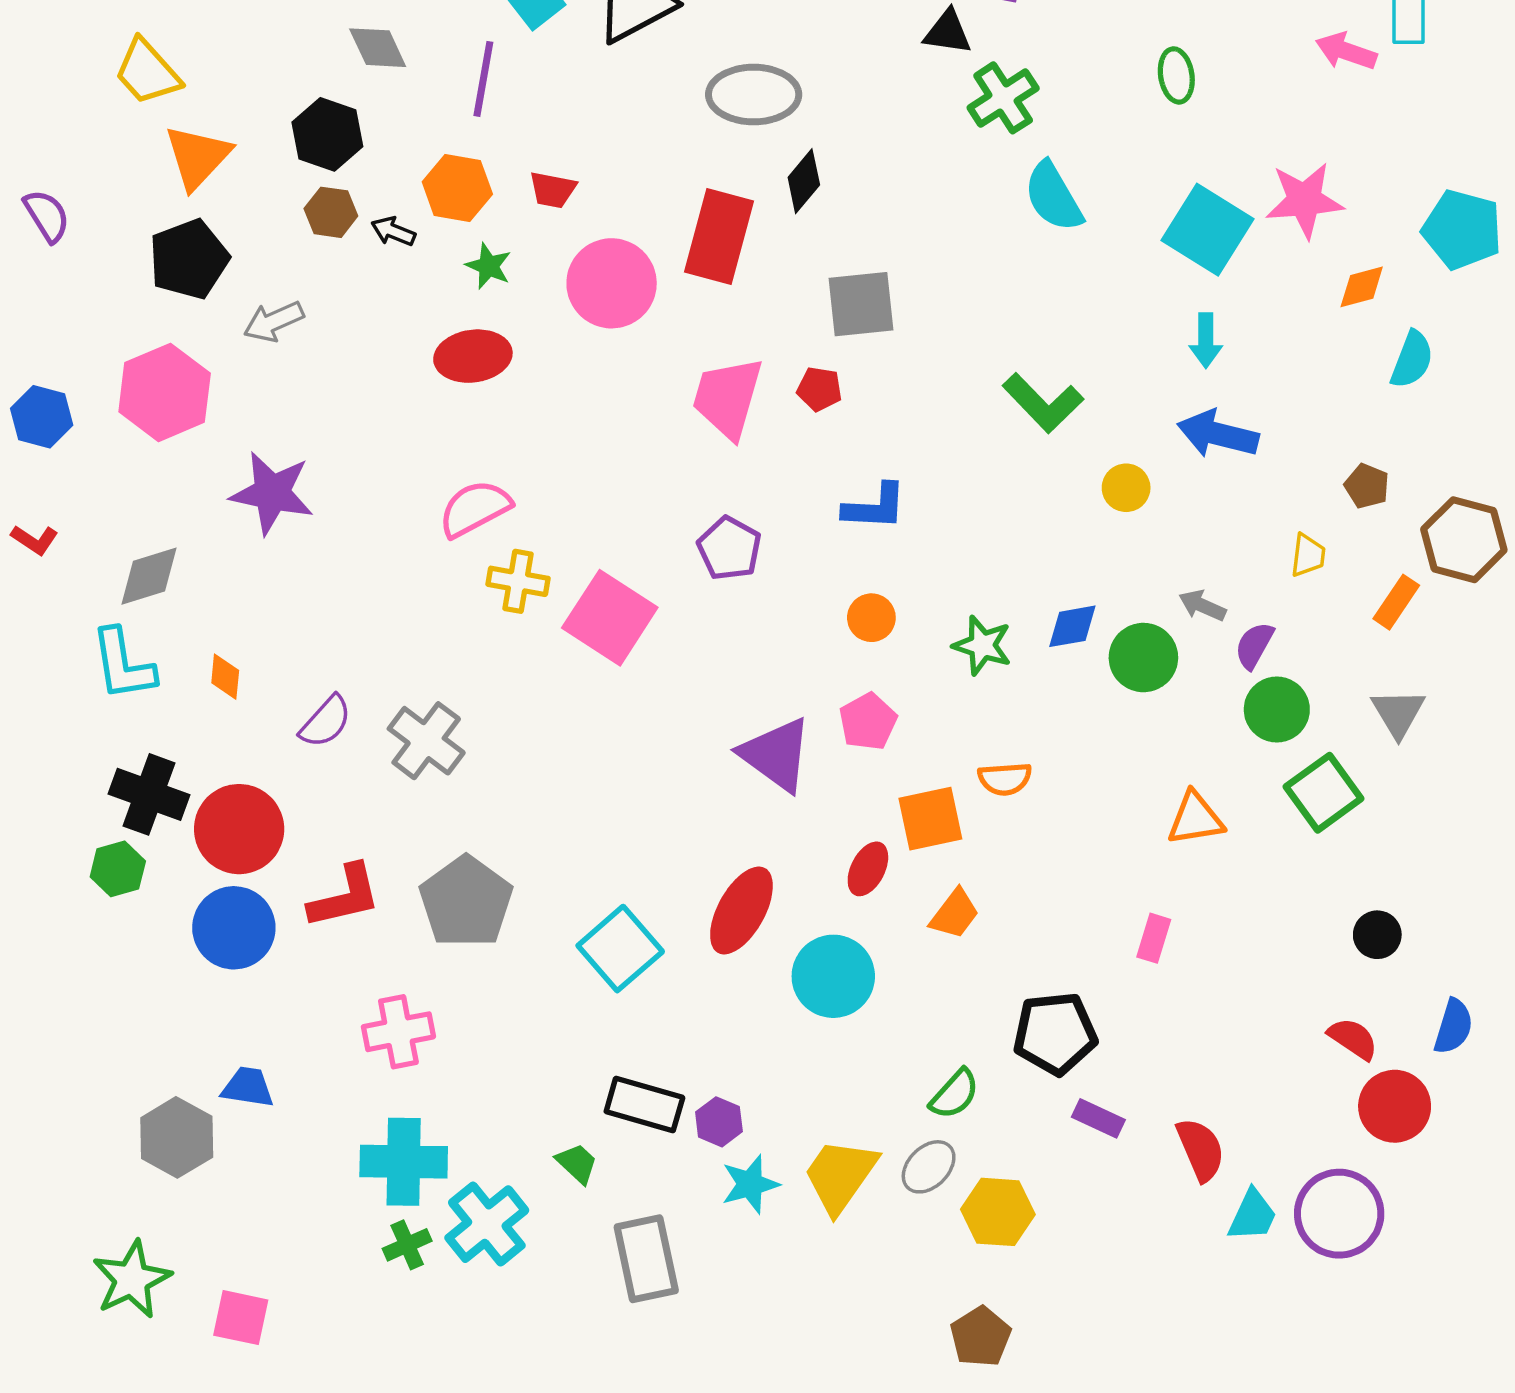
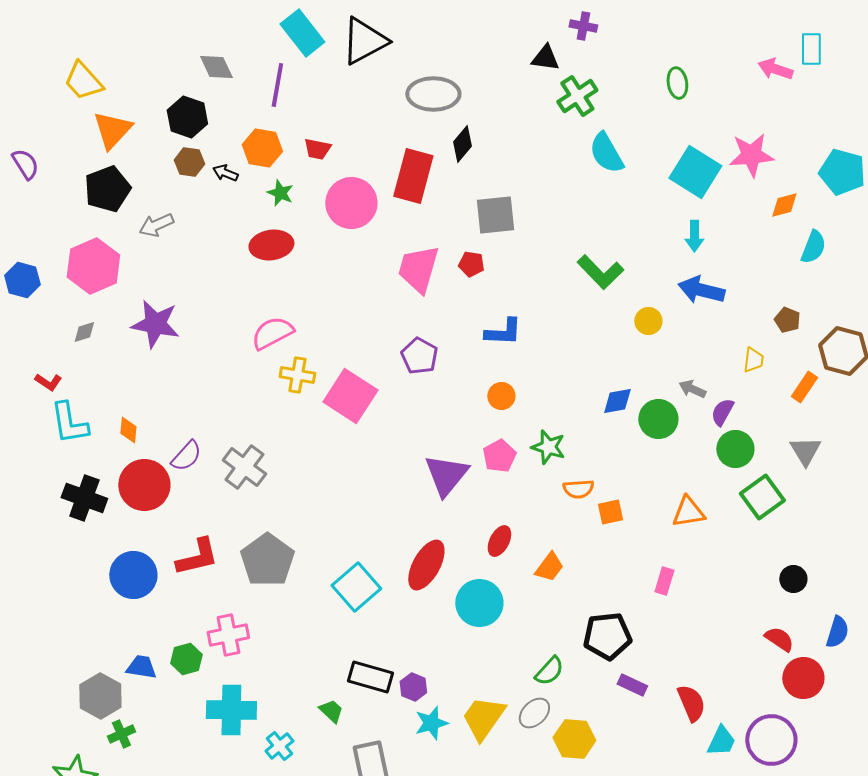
red L-shape: (35, 540) -> (48, 382), moved
gray diamond: (149, 576) -> (84, 332), moved, size x0.6
green star: (982, 645) -> (548, 447), moved
purple triangle: (776, 755) -> (446, 475), turned 33
orange square: (930, 819) -> (610, 512), moved, size x0.7
red circle: (239, 829) -> (144, 485), moved
green hexagon: (118, 869) -> (186, 659), moved
cyan cross: (487, 1224) -> (279, 746), size x0.6
green cross: (407, 1245) -> (121, 734), moved

